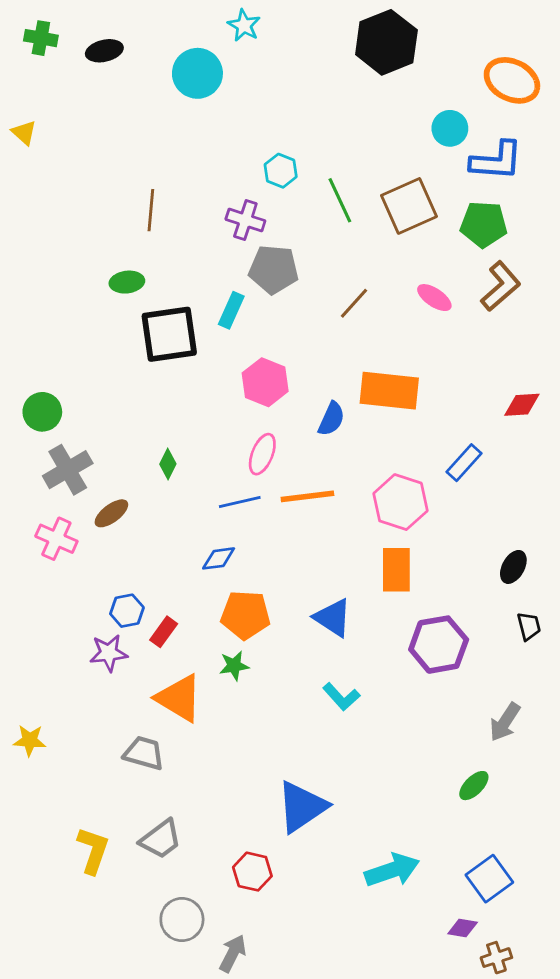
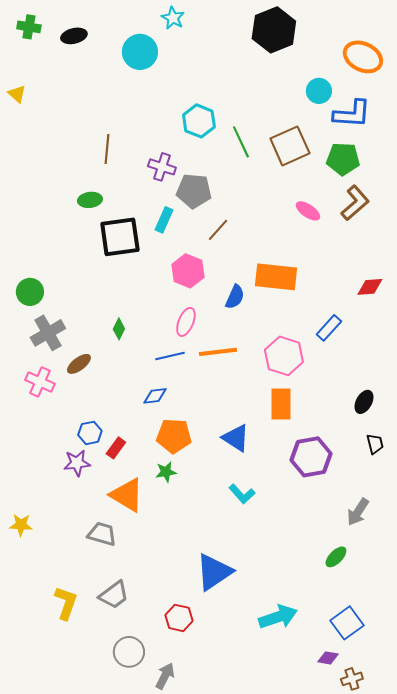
cyan hexagon: (281, 171) -> (199, 121), size x1.4
purple cross: (245, 220) -> (162, 167), moved
brown line: (354, 303) -> (218, 230), moved

